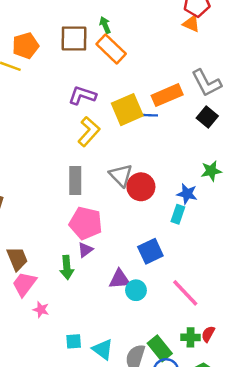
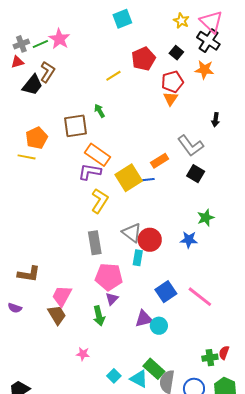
orange triangle: (191, 24) -> (170, 99), turned 49
orange rectangle: (111, 49) -> (98, 155), moved
orange rectangle: (167, 95) -> (160, 161), size x0.7
cyan rectangle: (178, 214) -> (138, 258), moved
pink trapezoid: (24, 284) -> (62, 296), moved
pink line: (185, 293) -> (200, 297), moved
cyan square: (74, 341) -> (114, 376), turned -32
green rectangle: (160, 348) -> (154, 369), moved

